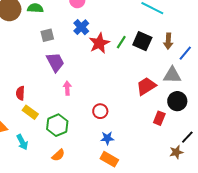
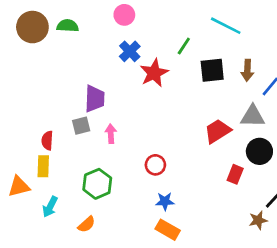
gray square: (47, 35) -> (81, 126), moved
black square: (142, 41) -> (212, 70), turned -30
green line: (121, 42) -> (184, 46), moved
purple trapezoid: (55, 62) -> (95, 99), turned 30
yellow rectangle: (30, 112) -> (43, 166), moved, turned 56
cyan arrow: (22, 142) -> (50, 207), turned 56
orange semicircle: (58, 155) -> (86, 224), moved

